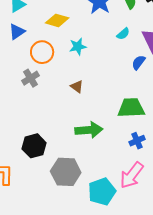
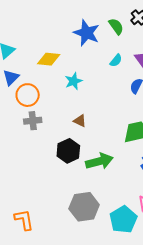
orange circle: (42, 52) -> (28, 95), moved
gray cross: (31, 78) -> (33, 121), turned 36
black hexagon: (34, 146) -> (68, 151), moved

